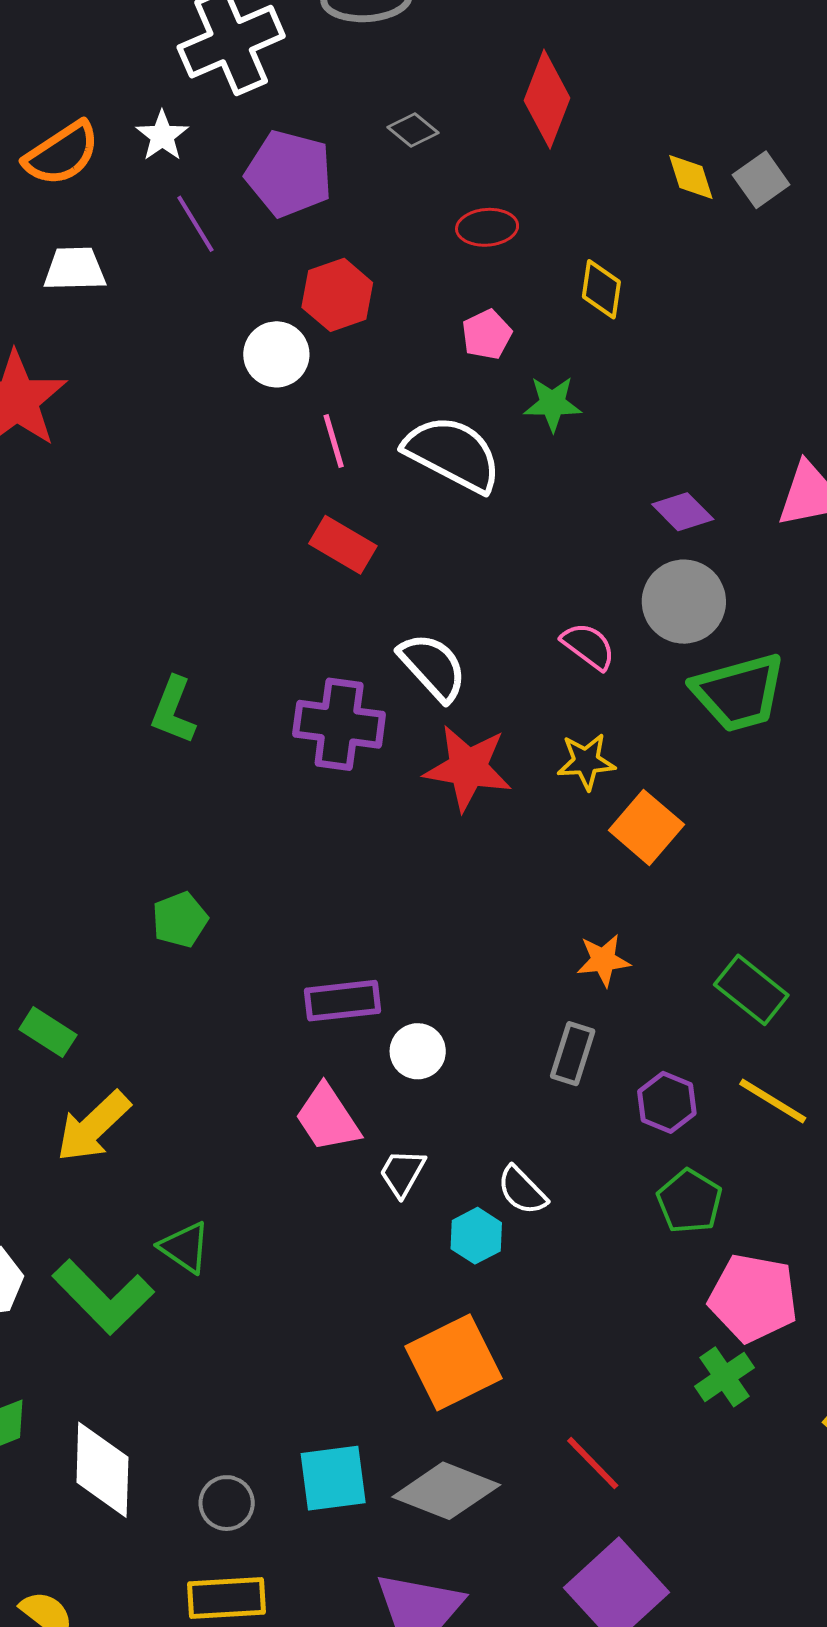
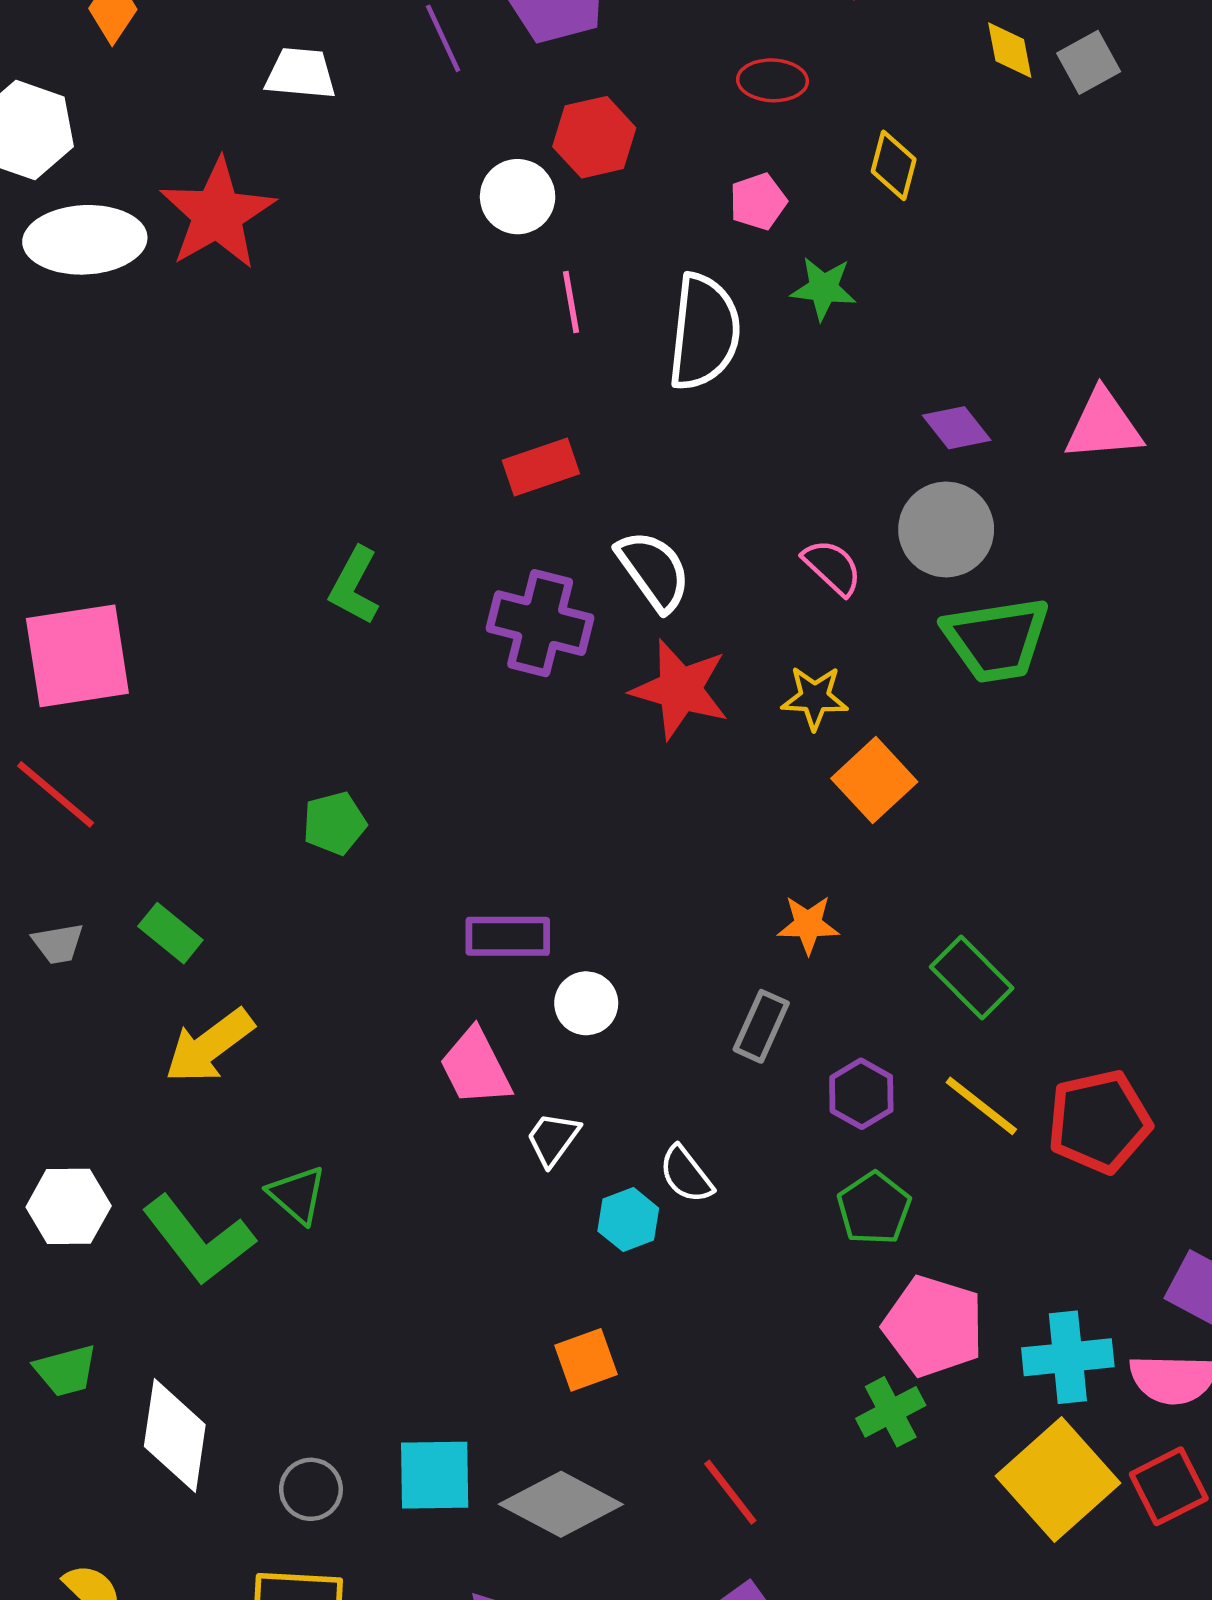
white semicircle: (453, 454) -> (704, 332), turned 62
red rectangle: (343, 545) -> (541, 467), moved, turned -56
orange square: (454, 1362) -> (586, 1360), size x0.6

